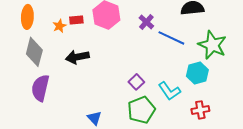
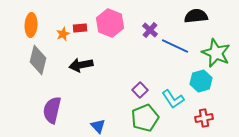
purple semicircle: (40, 88) -> (52, 110), moved

